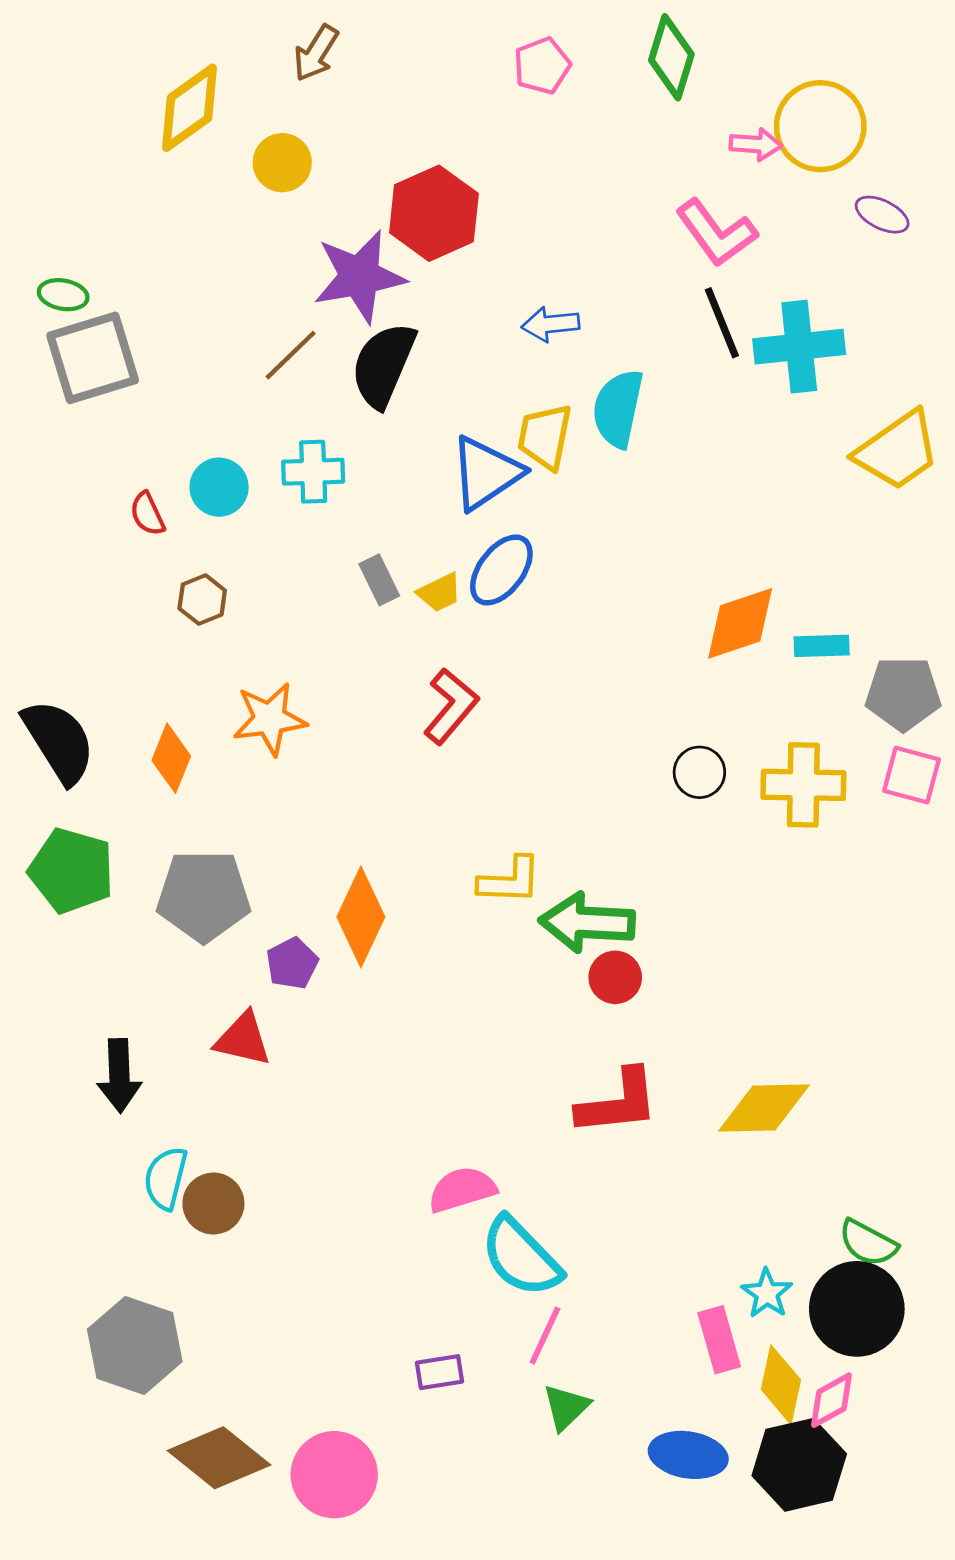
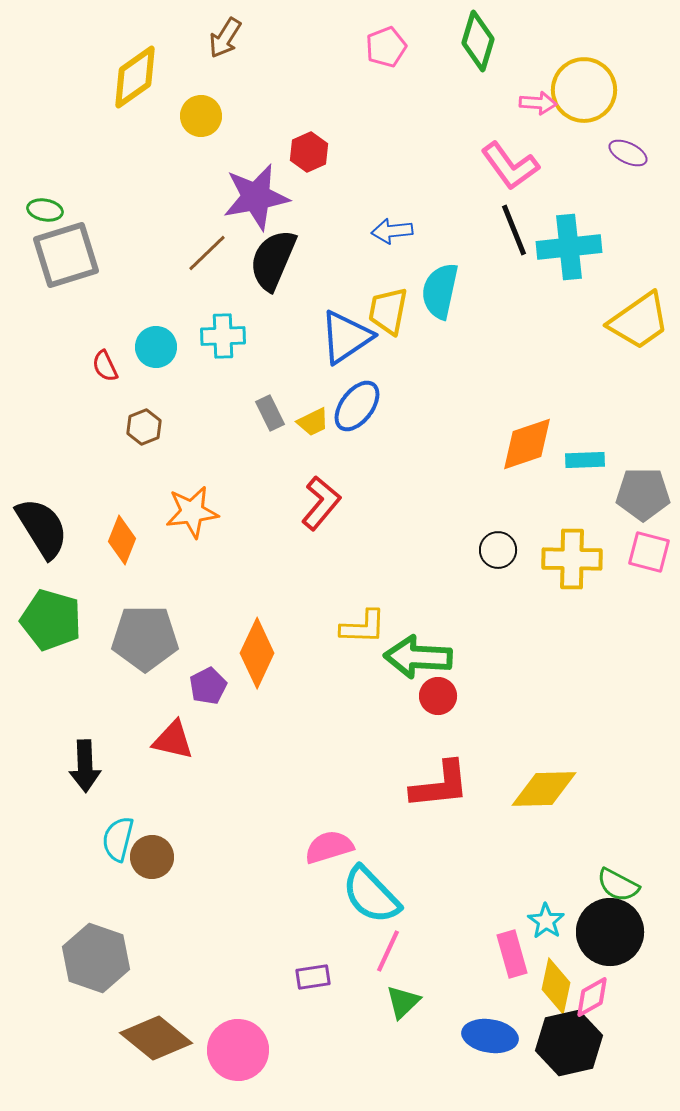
red hexagon: (434, 213) -> (309, 152), size x0.6

